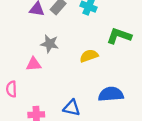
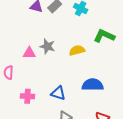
gray star: (50, 44) -> (47, 46), moved

